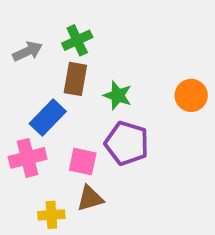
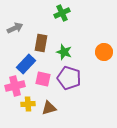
green cross: (77, 40) -> (62, 13), moved
pink square: (83, 162) -> (43, 79), moved
yellow cross: (51, 215) -> (28, 104), moved

